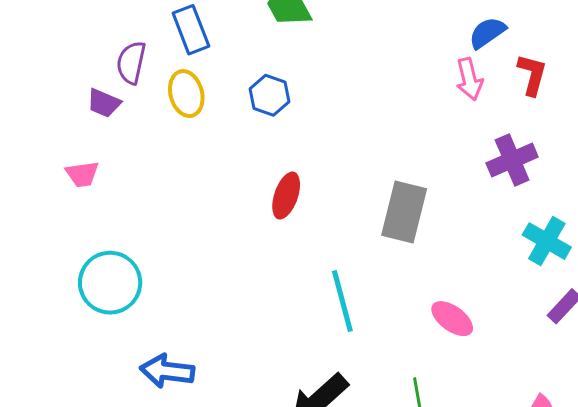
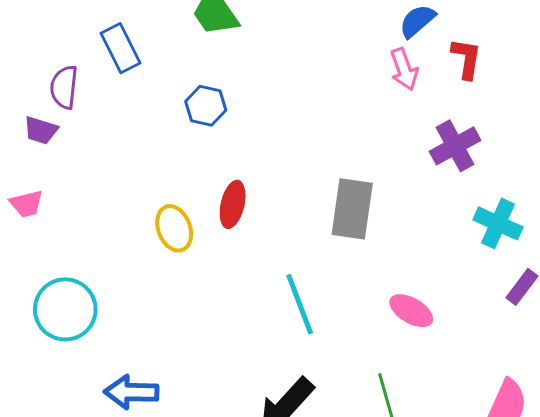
yellow ellipse: (186, 94) -> (174, 228), moved

